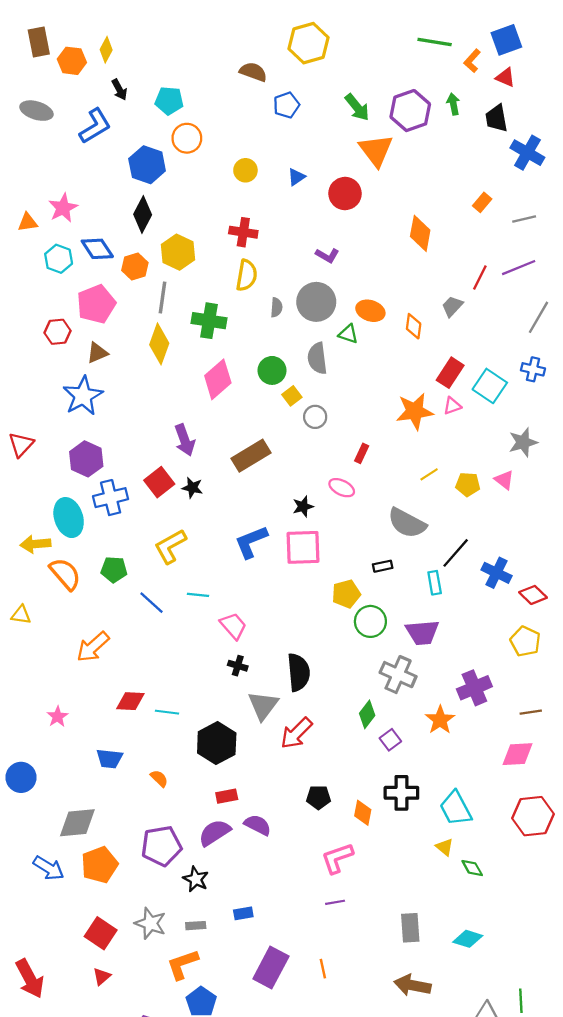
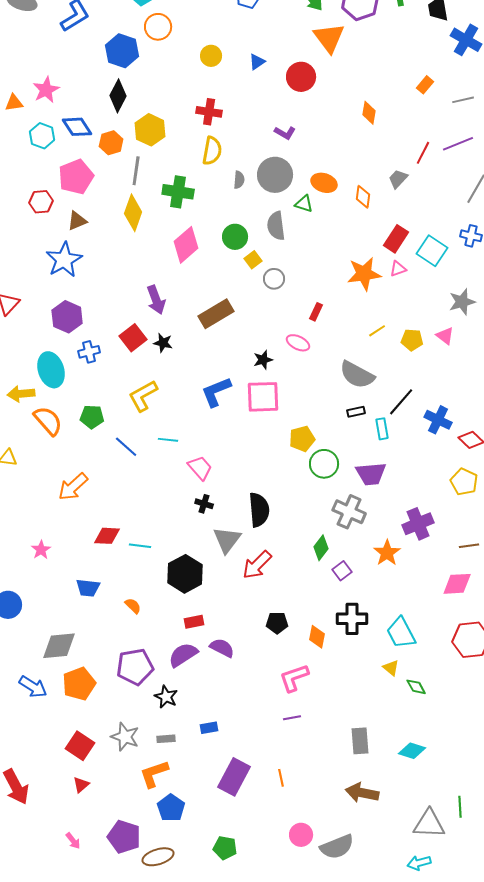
orange diamond: (420, 233) -> (369, 113), size x0.7
blue cross: (111, 498) -> (89, 352), size x0.7
black rectangle: (383, 566) -> (356, 412), moved

